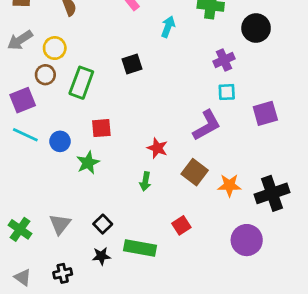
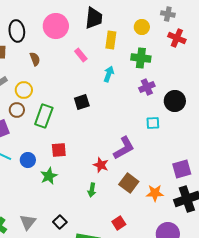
black circle: (256, 28) -> (175, 101), moved
purple cross: (224, 60) -> (147, 87), moved
purple square: (265, 113) -> (182, 169), moved
purple L-shape: (207, 125) -> (124, 148), moved

